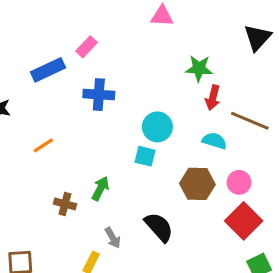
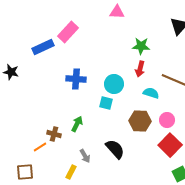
pink rectangle: (87, 47) -> (68, 32), size x1.5
blue cross: (99, 95) -> (76, 79), moved
red arrow: (213, 98) -> (140, 69), moved
orange line: (43, 145) -> (40, 147), moved

